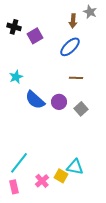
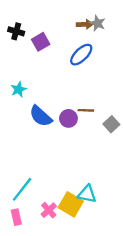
gray star: (90, 12) -> (97, 23), moved
brown arrow: (73, 21) -> (85, 24), turned -96
brown line: (76, 78) -> (86, 110), moved
gray square: (81, 109) -> (111, 124), moved
yellow square: (61, 176) -> (71, 204), size x1.5

